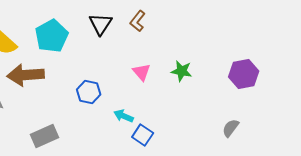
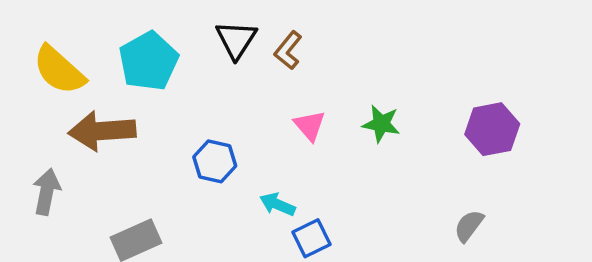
brown L-shape: (138, 21) -> (288, 50), moved
blue square: (143, 135) -> (311, 238), turned 30

